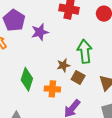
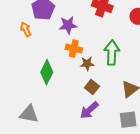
brown square: (78, 77) -> (92, 87), moved
orange cross: (52, 89) -> (74, 49), moved

